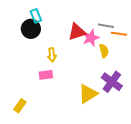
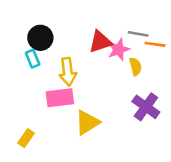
cyan rectangle: (36, 16) -> (33, 59), moved
yellow arrow: (52, 55) -> (68, 72), size x1.5
pink rectangle: (46, 75) -> (60, 98), size x1.5
yellow triangle: (88, 94) -> (87, 122), moved

